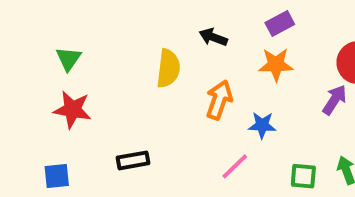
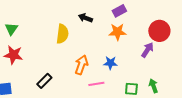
orange arrow: (219, 100) -> (81, 65), moved
black rectangle: (133, 160) -> (44, 81), turned -35
pink line: (235, 166) -> (96, 84), turned 35

